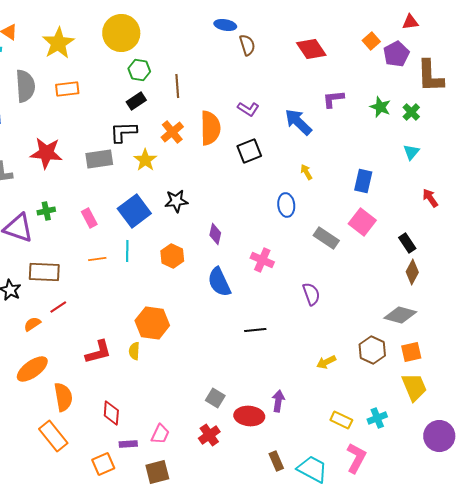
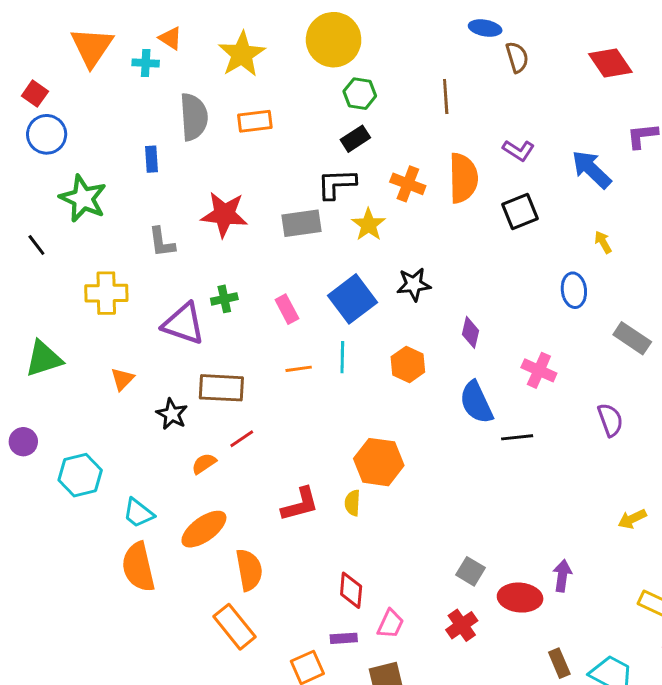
brown line: (177, 86) -> (446, 96), moved
orange cross: (172, 132) -> (408, 184), turned -30
black line: (255, 330) -> (517, 437), moved
red diamond: (111, 413) -> (351, 590), moved

